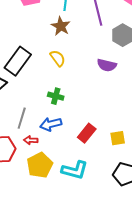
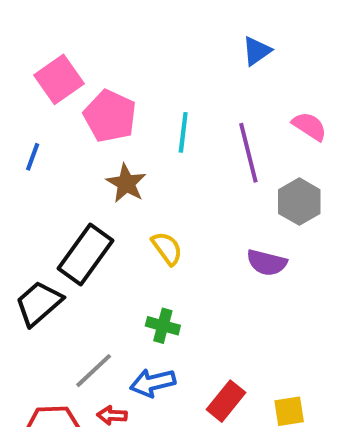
brown star: (61, 26) -> (126, 183), moved
gray line: (22, 118) -> (94, 371), turned 30

